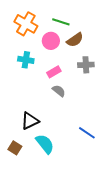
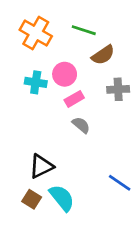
pink circle: (51, 41) -> (65, 74), moved
brown square: (15, 148) -> (32, 199), moved

